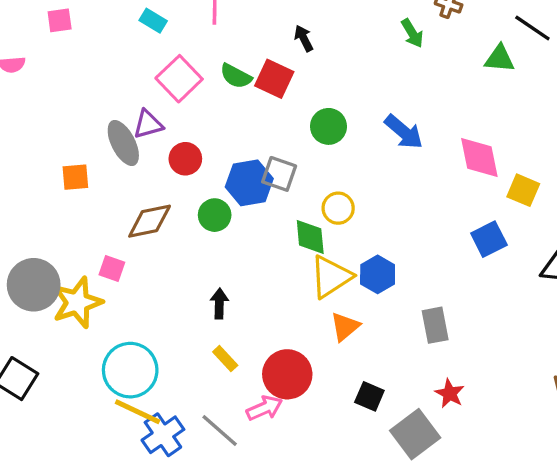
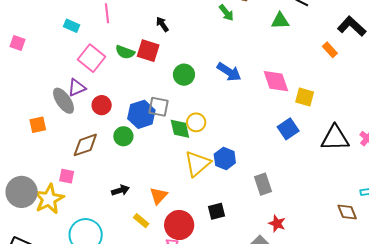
pink square: (60, 20) -> (17, 43), moved, turned 35
green diamond: (310, 237) -> (180, 129), moved
black arrow: (219, 304) -> (120, 190), moved, turned 78
orange triangle: (345, 327) -> (159, 196), moved
black square: (369, 396) -> (217, 211), moved, turned -30

